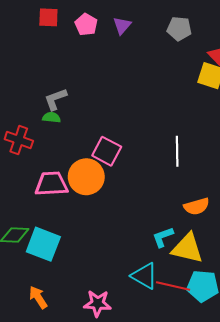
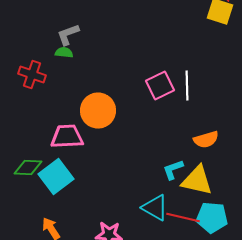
pink square: (107, 151) -> (160, 86), moved, turned 36
pink trapezoid: (51, 184) -> (67, 137), moved
cyan square: (43, 244) -> (56, 177), turned 32

